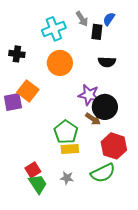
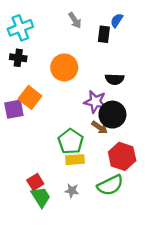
gray arrow: (82, 19) -> (75, 20), moved
cyan cross: (54, 29) -> (20, 28), moved
black semicircle: (107, 62) -> (115, 79), moved

